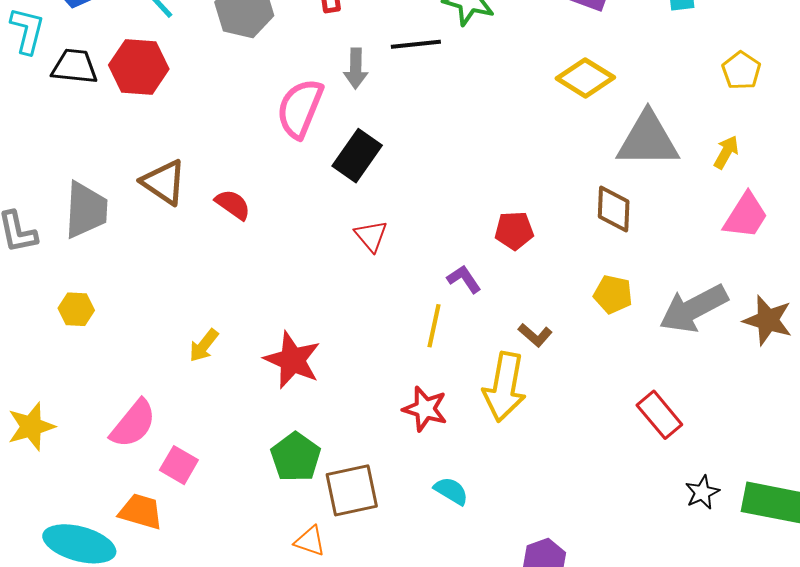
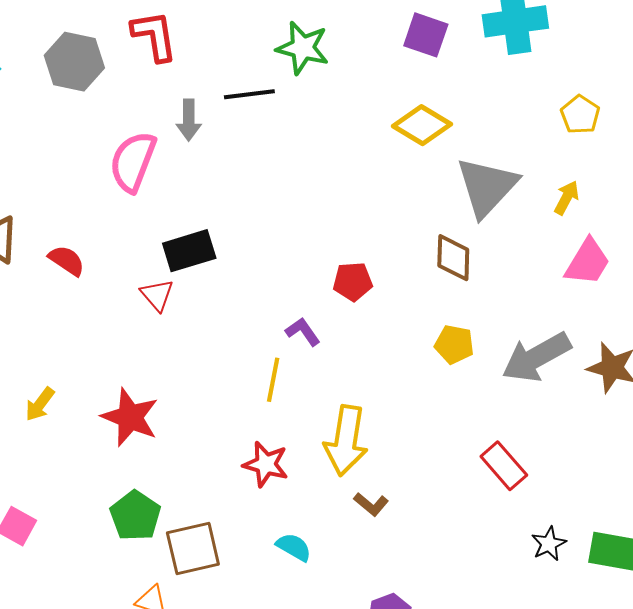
gray triangle: (648, 140) -> (487, 187), turned -46
black rectangle: (357, 156) -> (189, 251), moved, turned 39
red triangle: (371, 236) -> (157, 295), moved
brown L-shape: (535, 335) -> (371, 504), moved

